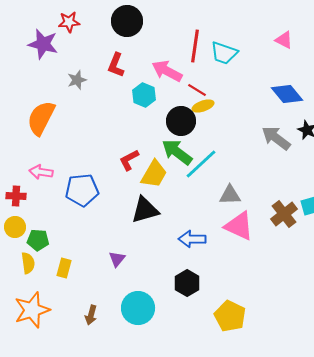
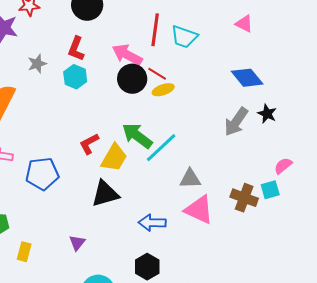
cyan hexagon: (144, 95) -> (75, 77), moved
black circle: (181, 121) -> (132, 79), moved
gray arrow: (276, 138) -> (236, 122), turned -92
brown cross: (284, 214) -> (244, 198), turned -32

